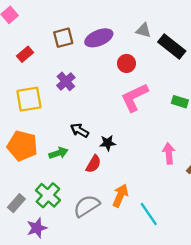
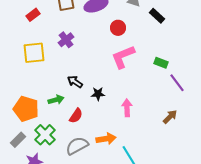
black rectangle: (172, 46) -> (157, 16), size x0.7
orange pentagon: (22, 146) -> (26, 109), moved
pink arrow: (169, 153) -> (127, 108), moved
red semicircle: (93, 164) -> (76, 116), moved
orange arrow: (120, 196) -> (106, 139), turned 54

